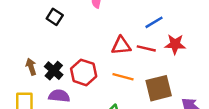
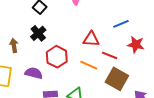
red line: (146, 48) -> (110, 55), moved
black cross: (54, 71) -> (38, 33), moved
brown square: (159, 88) -> (117, 79), turned 35

